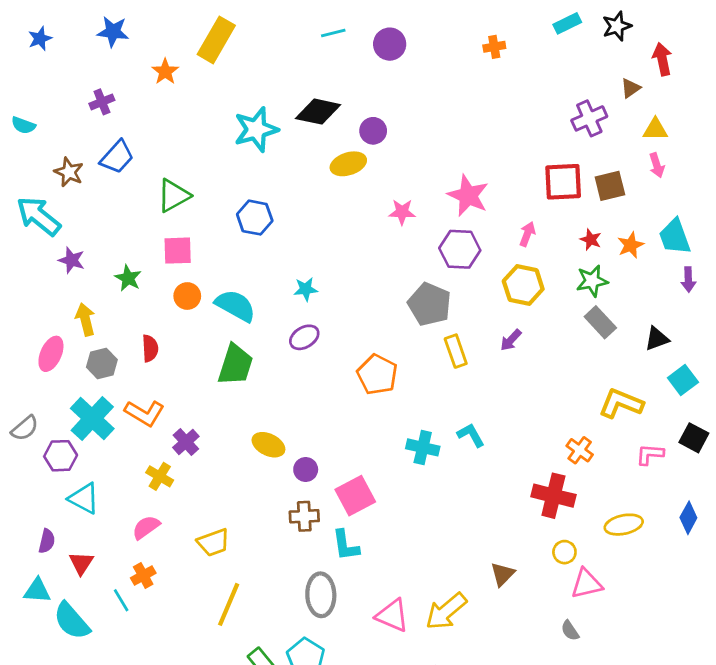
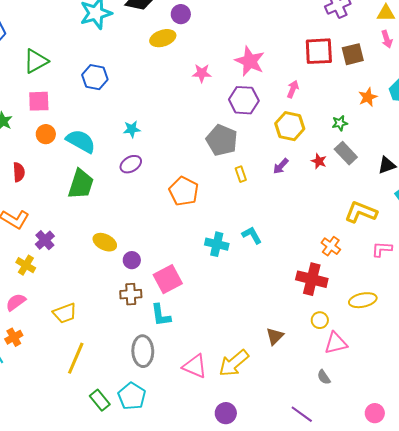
red star: (591, 240) -> (319, 161), moved
green star: (592, 281) -> (340, 123), size x0.7
yellow rectangle: (456, 351) -> (241, 174), size x0.7

